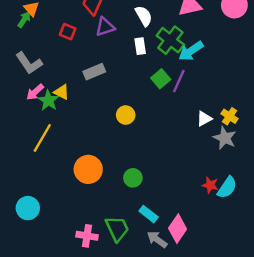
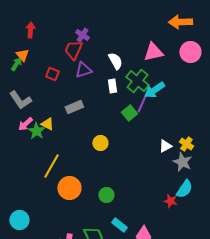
purple line: (179, 81) -> (142, 103), moved
yellow line: (42, 138) -> (51, 166), moved
cyan semicircle: (227, 188) -> (184, 189), moved

